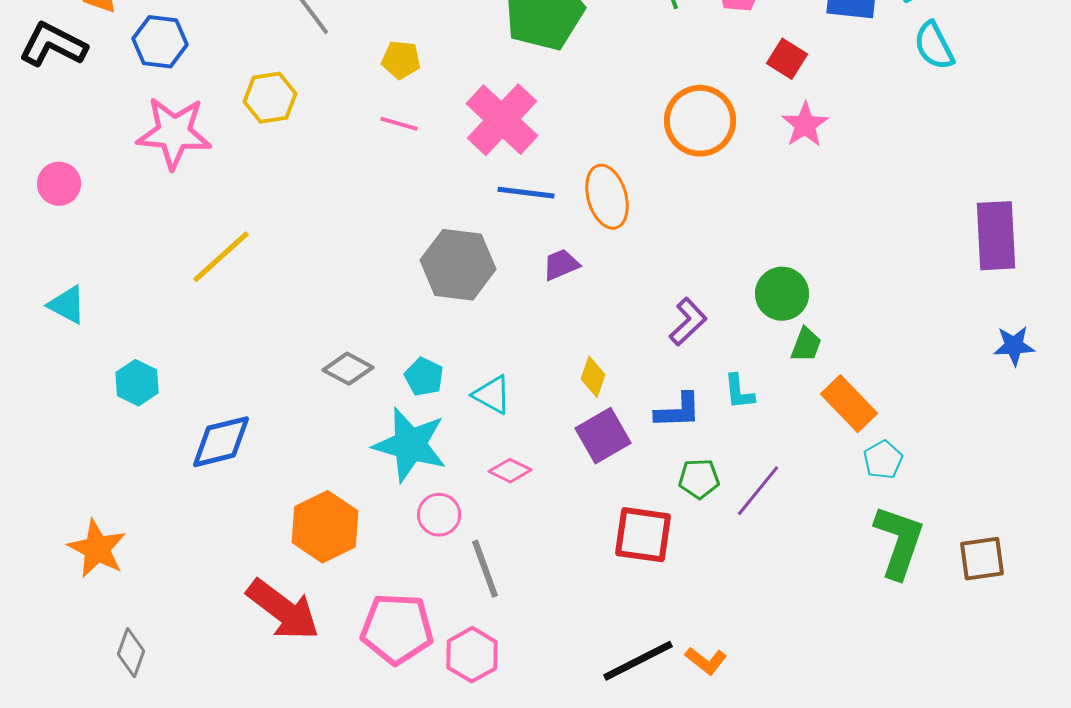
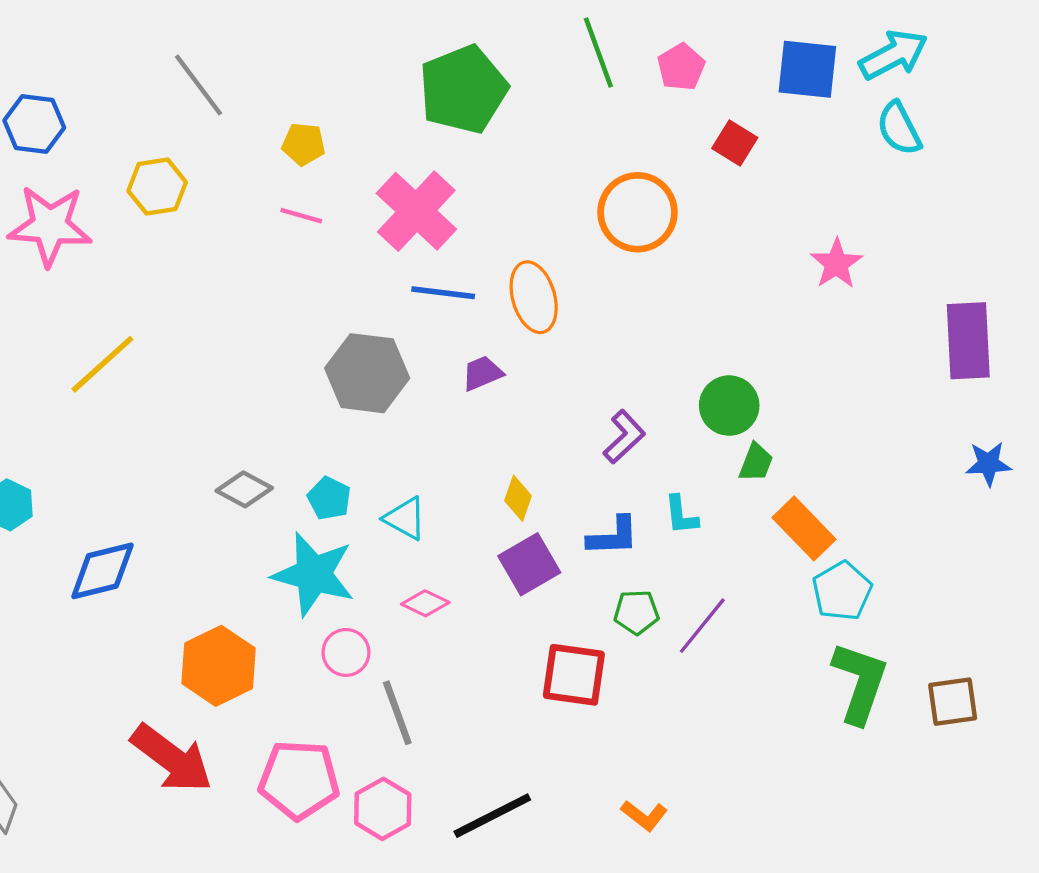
pink star: (805, 125) -> (836, 264), moved
cyan pentagon: (883, 460) -> (842, 591), size x1.4
black line: (638, 661) -> (492, 816), moved

